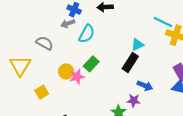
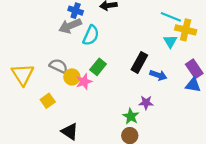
gray arrow: (68, 23) -> (70, 26), size x1.5
gray semicircle: (44, 43) -> (58, 66), moved
cyan triangle: (137, 45) -> (170, 41), moved, turned -32
blue arrow: (145, 86) -> (158, 75), moved

